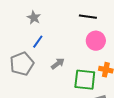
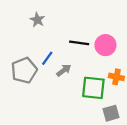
black line: (88, 17) -> (79, 43), moved
blue line: (38, 42) -> (47, 58), moved

